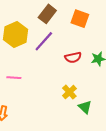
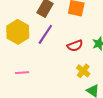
yellow cross: (69, 92) -> (83, 71), moved

